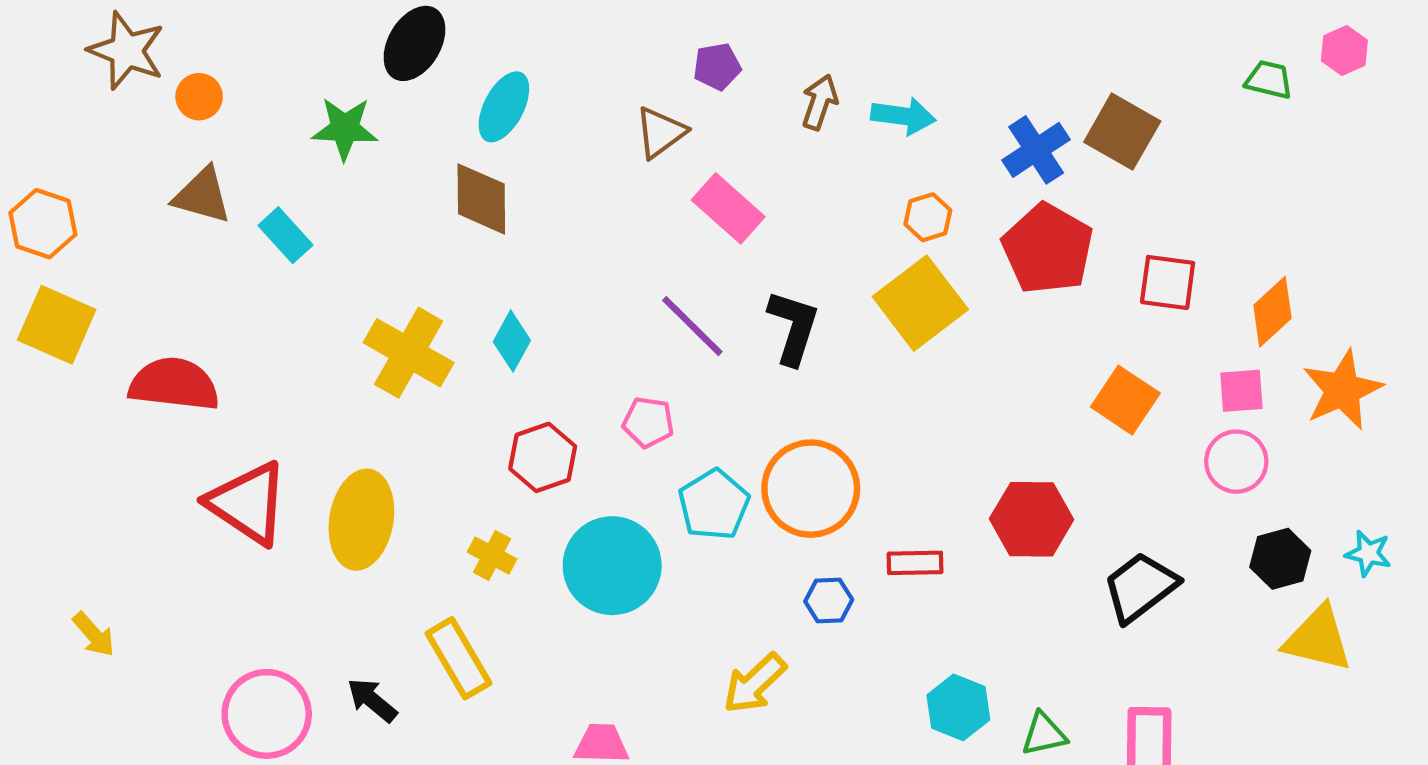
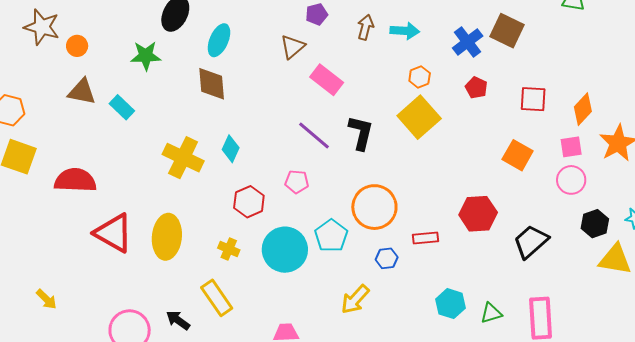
red pentagon: (1048, 249) -> (476, 88), size x0.5
cyan pentagon: (714, 505) -> (331, 236), moved

